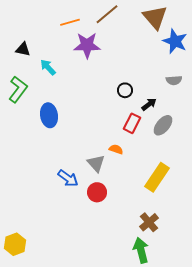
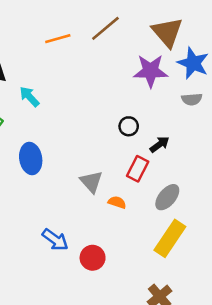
purple star: (87, 45) -> (151, 71), moved
gray semicircle: (174, 80) -> (192, 99), moved
gray ellipse: (163, 125) -> (167, 197), moved
gray triangle: (96, 163) -> (91, 182), moved

